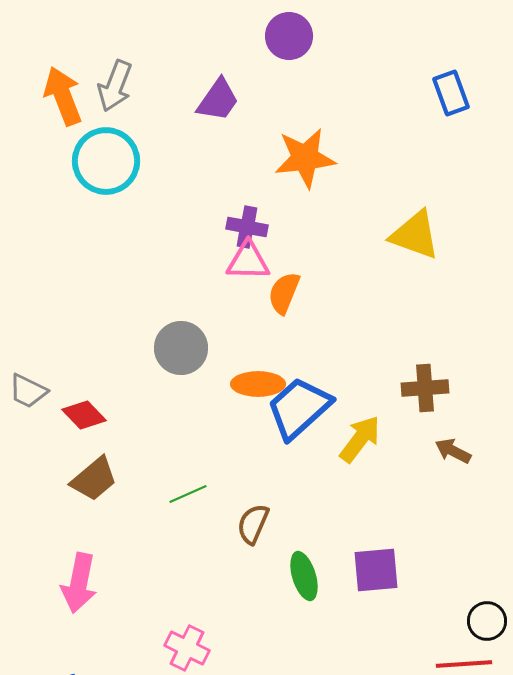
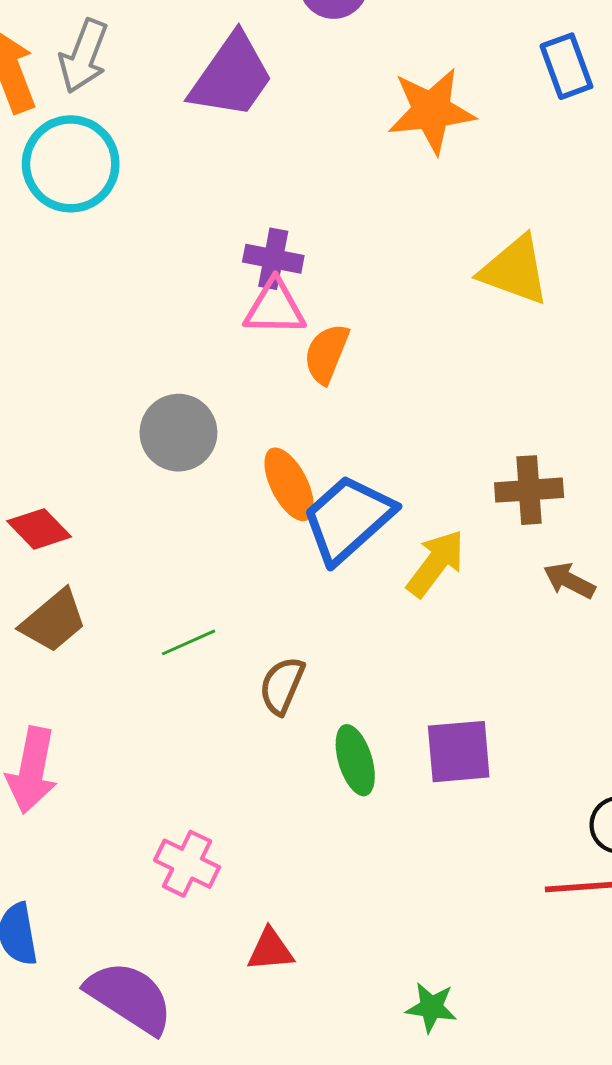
purple trapezoid: (218, 100) -> (232, 76), size x1.4
orange star: (305, 158) -> (431, 111), moved
orange ellipse: (258, 384) -> (289, 484), turned 63

